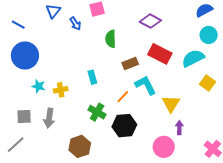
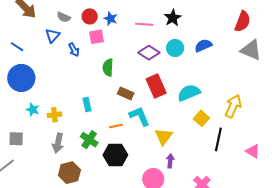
cyan circle: (209, 35) -> (175, 48), moved
red rectangle: (160, 54) -> (156, 86), turned 35
brown rectangle: (130, 63) -> (126, 93), turned 42
orange line: (123, 97) -> (116, 126), turned 32
gray arrow: (49, 118) -> (58, 143), moved

